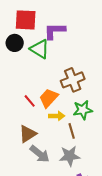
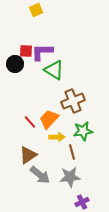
red square: (26, 20) -> (26, 51), moved, size x0.6
purple L-shape: (55, 31) -> (42, 52), moved
green triangle: (40, 49) -> (54, 70), moved

